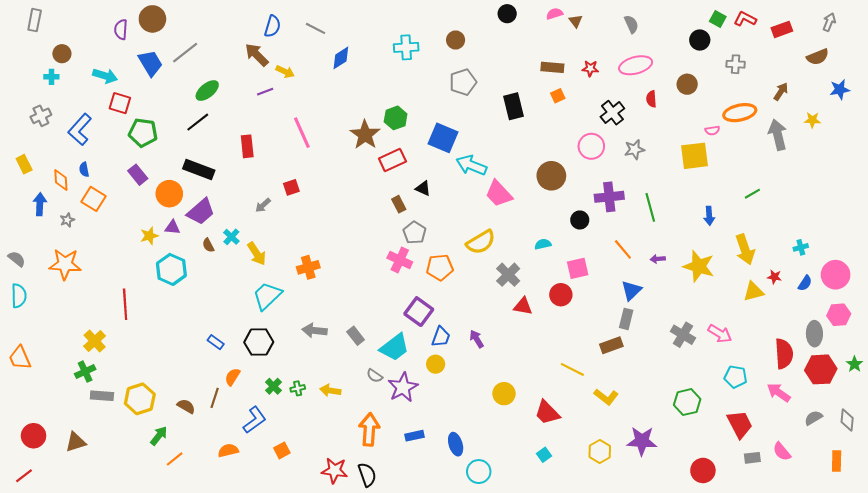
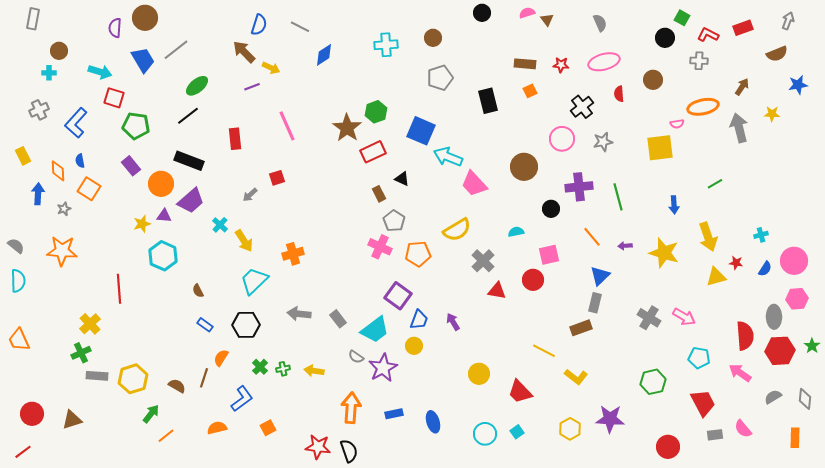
red L-shape: (745, 19) -> (708, 35), moved
brown semicircle: (208, 245) -> (198, 291), moved
cyan circle: (479, 472) -> (485, 434), moved

